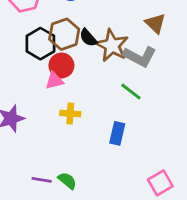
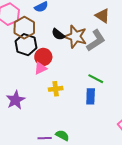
brown hexagon: (64, 34) -> (24, 28), moved
gray L-shape: (140, 56) -> (96, 41), turned -50
green line: (131, 91) -> (96, 79), moved

